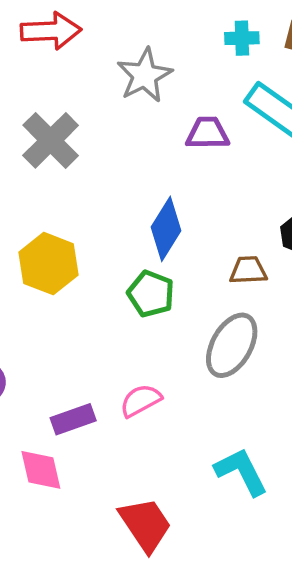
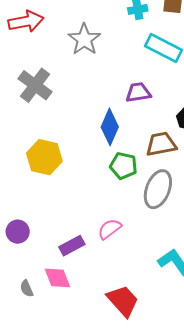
purple trapezoid: (207, 133) -> (138, 92), moved
brown trapezoid: (248, 270) -> (161, 144), size x1.4
green pentagon: (151, 294) -> (124, 166), moved

